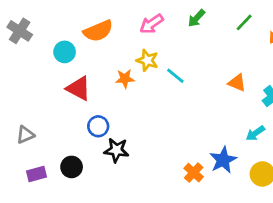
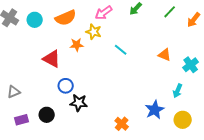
cyan circle: (65, 52) -> (35, 20), moved
yellow star: (147, 60) -> (94, 32), moved
orange star: (125, 79) -> (77, 45), moved
cyan arrow: (255, 133) -> (178, 91), turned -32
orange cross: (194, 173) -> (122, 124), moved

